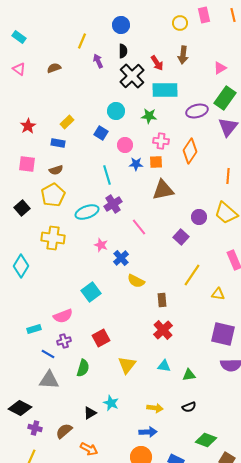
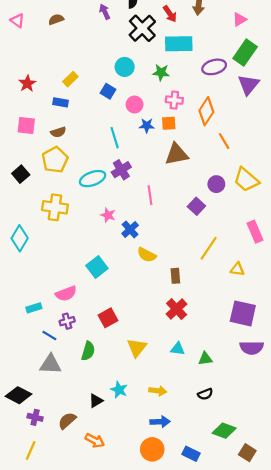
orange line: (228, 176) -> (224, 141), moved, turned -35
pink line: (139, 227) -> (150, 195), turned 30
yellow arrow: (155, 408) -> (158, 391), moved

